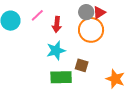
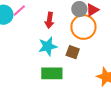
pink line: (37, 15) -> (19, 11), moved
brown square: (82, 65) -> (73, 52), moved

